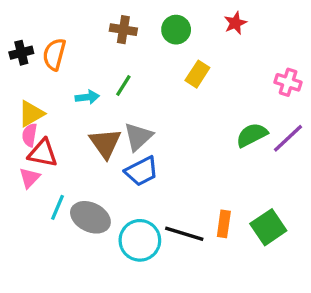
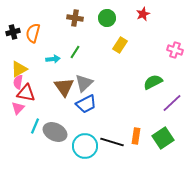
purple line: (288, 138) -> (172, 103), moved

